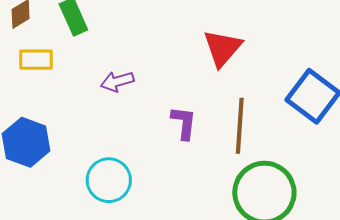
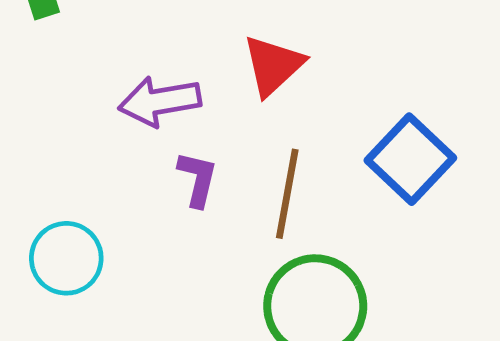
purple arrow: (117, 81) -> (160, 101), moved, size x1.5

